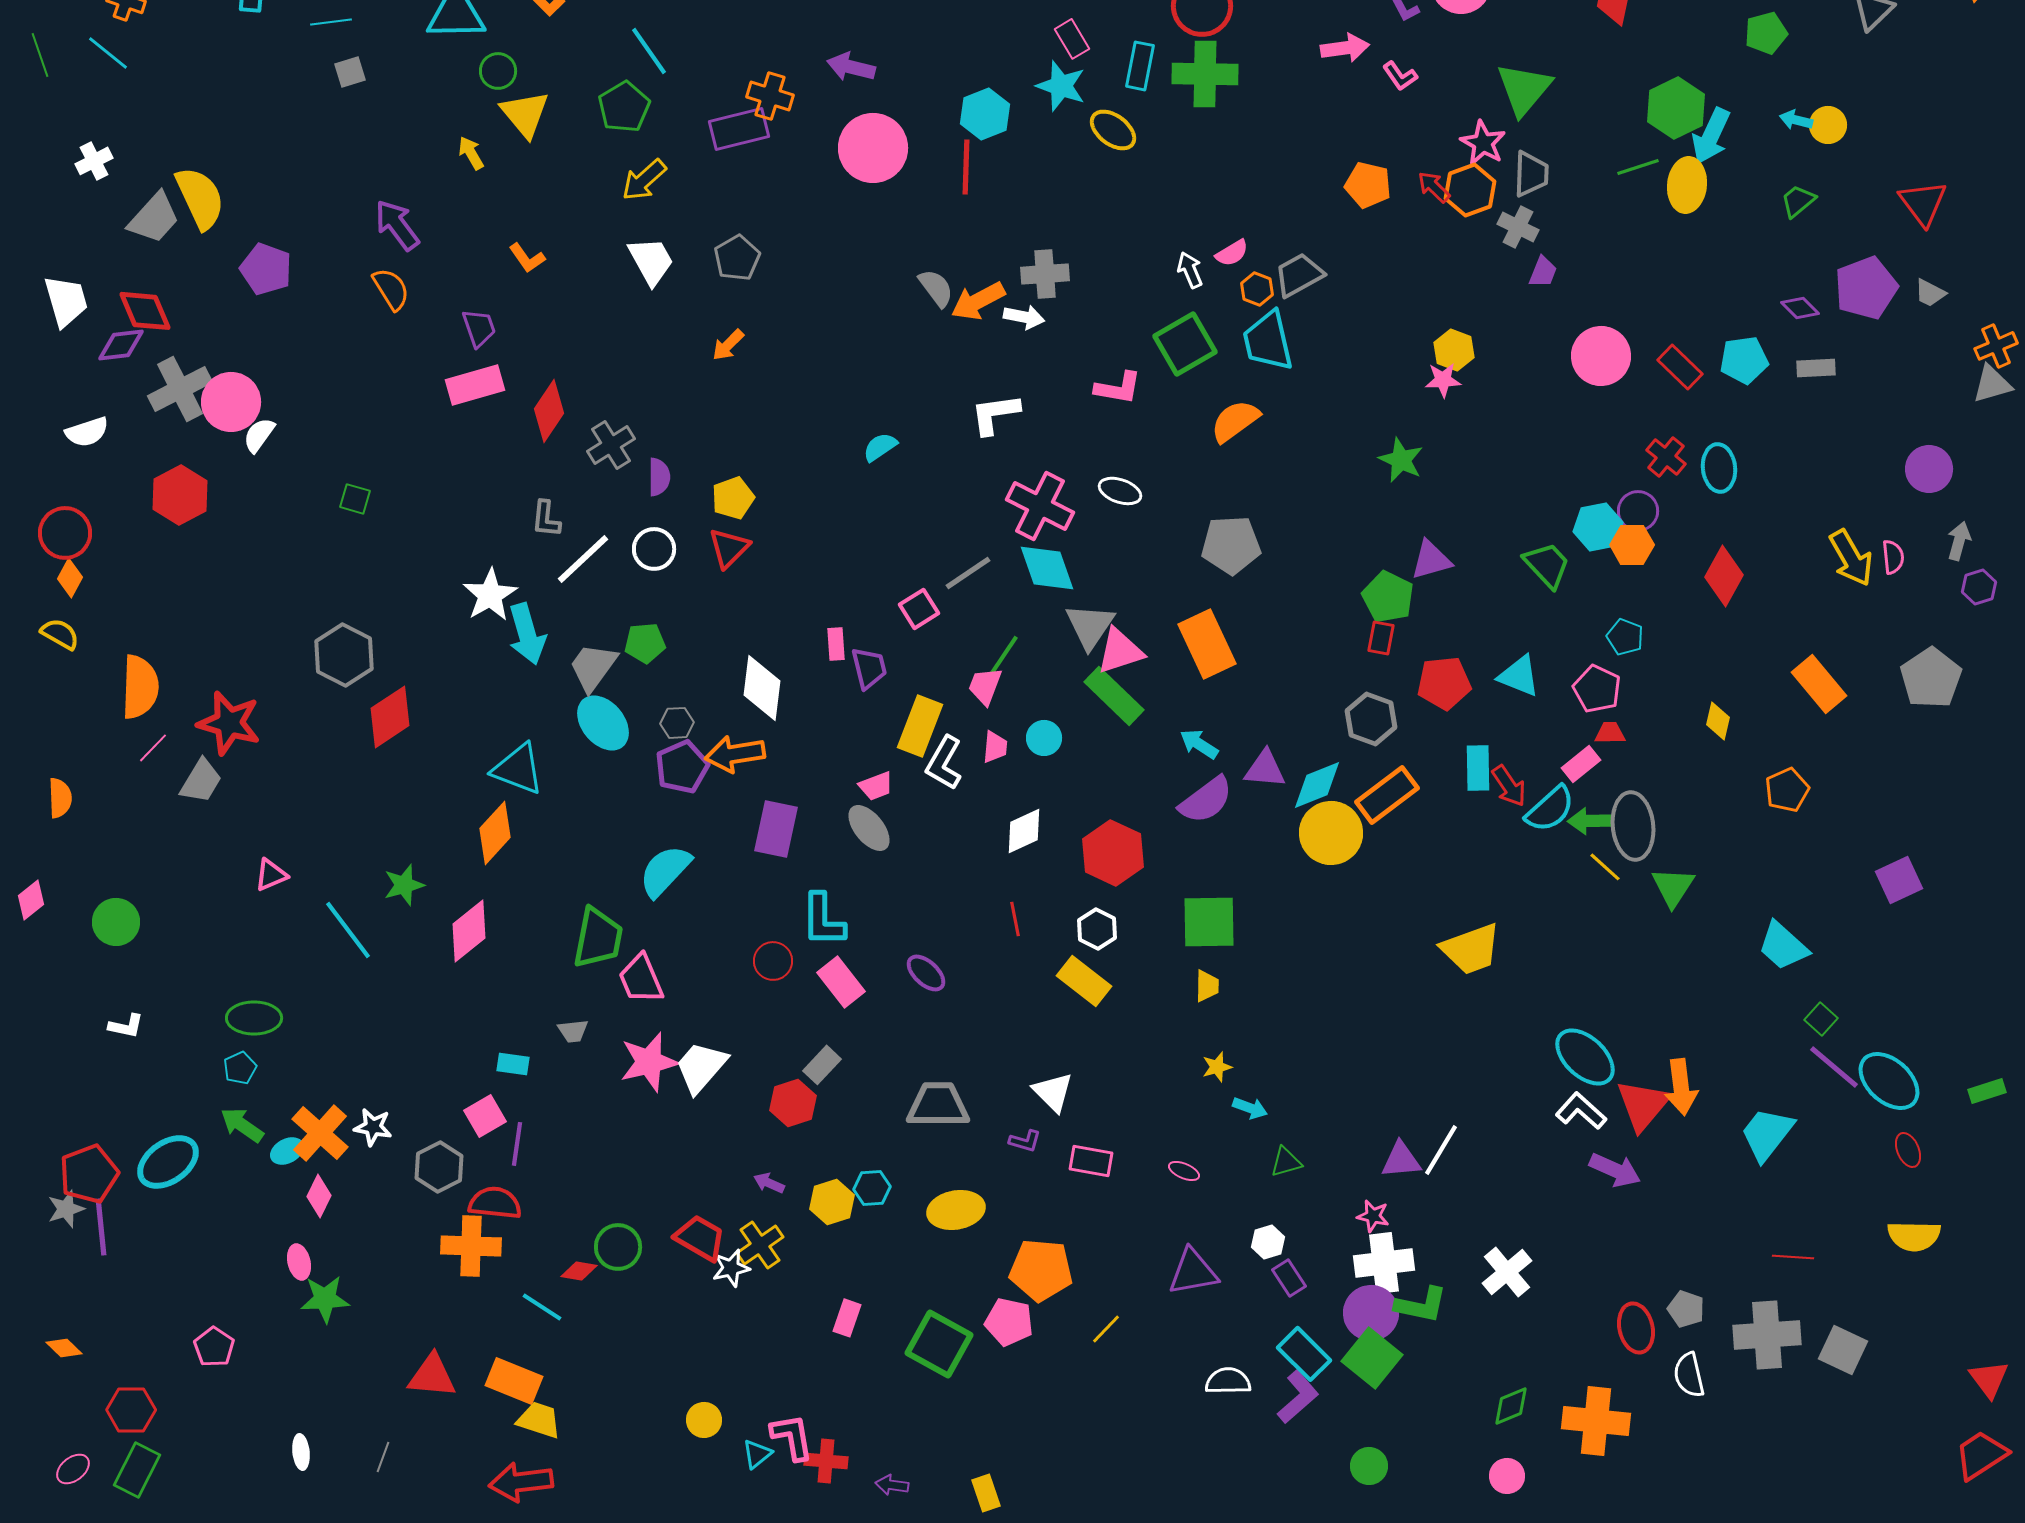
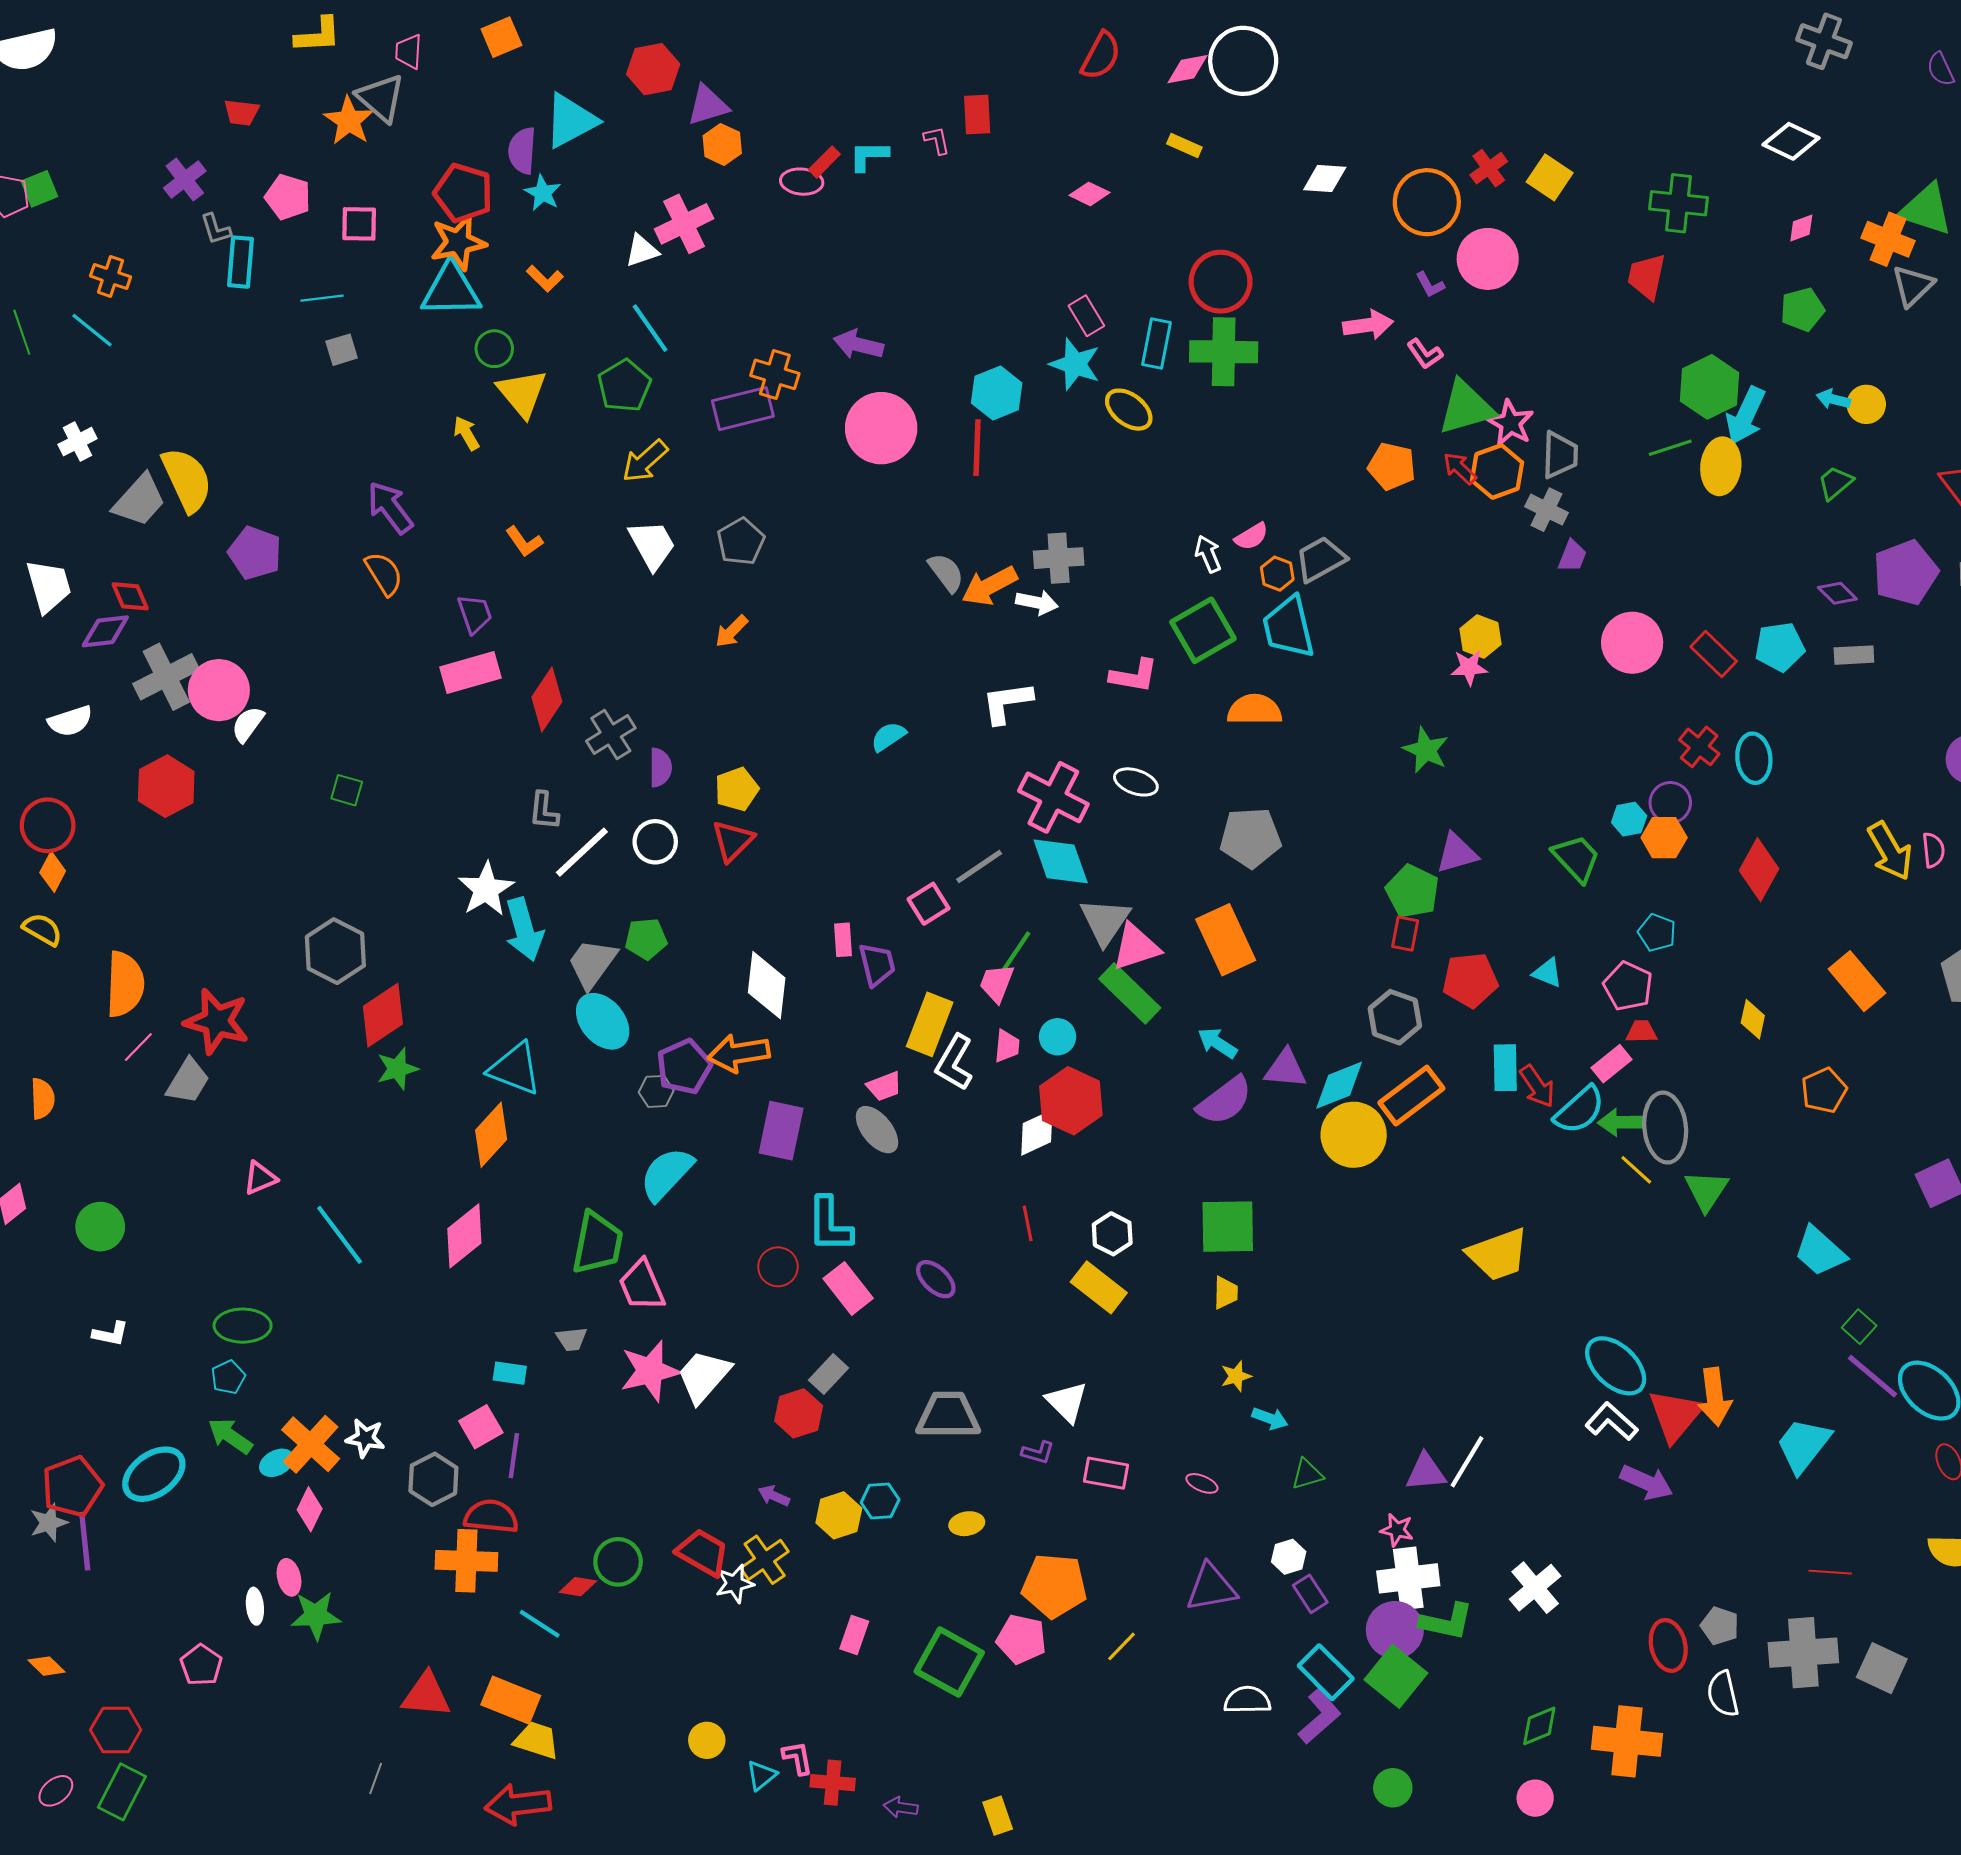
green triangle: (1524, 89) -> (1466, 407), moved, turned 34
red diamond: (145, 311) -> (130, 596), size x0.7
orange semicircle: (1235, 421) -> (1255, 710), turned 36
cyan hexagon: (1598, 527) -> (1629, 819), size x0.7
cyan triangle: (1519, 676) -> (1548, 973), size x0.7
gray hexagon: (677, 723) -> (656, 1091), moved
red hexagon: (1113, 853) -> (1071, 1101), moved
green star: (404, 885) -> (397, 1069), moved
yellow ellipse: (956, 1210) -> (967, 1524), size x0.6
pink L-shape: (792, 1437) -> (798, 1758), size x0.7
white ellipse: (301, 1452) -> (255, 1606), moved

